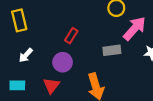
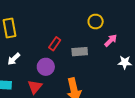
pink arrow: (135, 29) -> (111, 40), size x0.6
gray rectangle: (112, 50) -> (80, 52), moved

